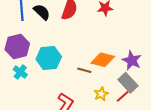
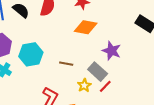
orange diamond: (103, 60) -> (86, 27), moved
gray rectangle: (128, 83) -> (98, 72), moved

